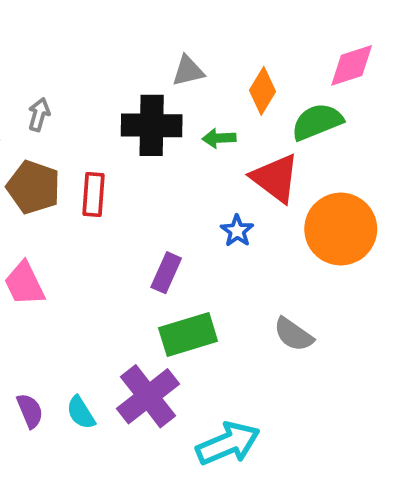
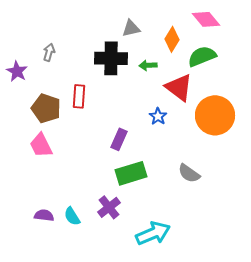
pink diamond: (352, 65) -> (206, 19), moved, turned 68
brown pentagon: (34, 187) -> (46, 108), moved
purple cross: (148, 396) -> (109, 207), size x0.7
purple semicircle: (30, 411) -> (44, 215), turned -60

